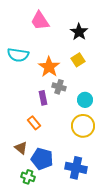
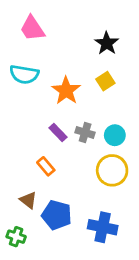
pink trapezoid: (40, 21) -> (32, 28), moved
gray cross: (59, 87) -> (85, 133), moved
purple rectangle: (43, 98) -> (58, 133), turned -32
green cross: (28, 177) -> (16, 237), moved

